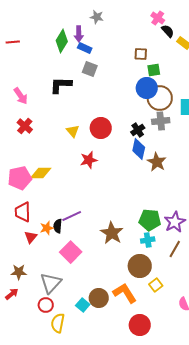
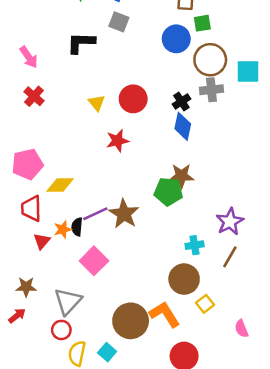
blue circle: (147, 88) -> (176, 39), moved
brown star: (157, 162) -> (181, 176), moved, turned -30
yellow diamond: (41, 173) -> (60, 185), moved
green pentagon: (150, 220) -> (168, 192), moved
brown star: (112, 233) -> (124, 214), moved
brown circle: (99, 298) -> (131, 321), size x1.4
cyan square: (83, 305) -> (107, 352), moved

